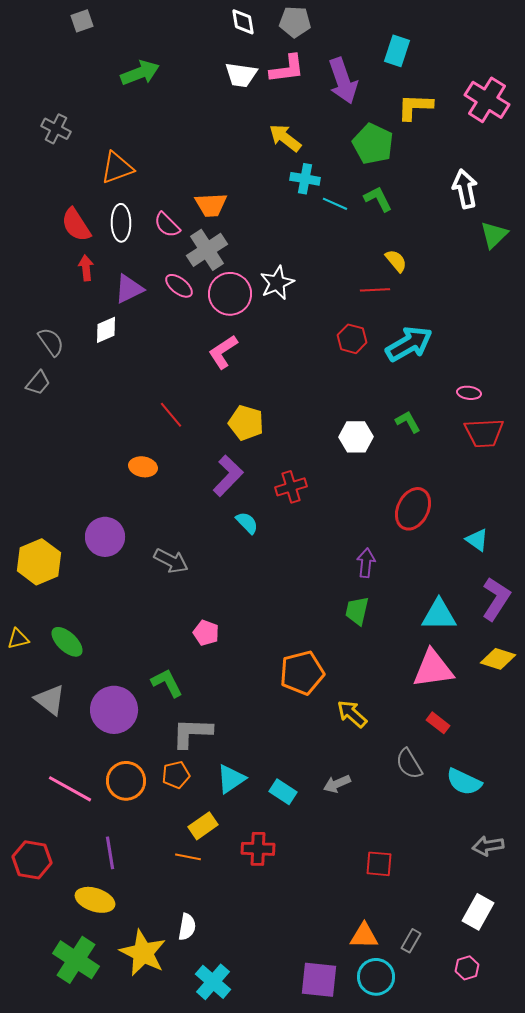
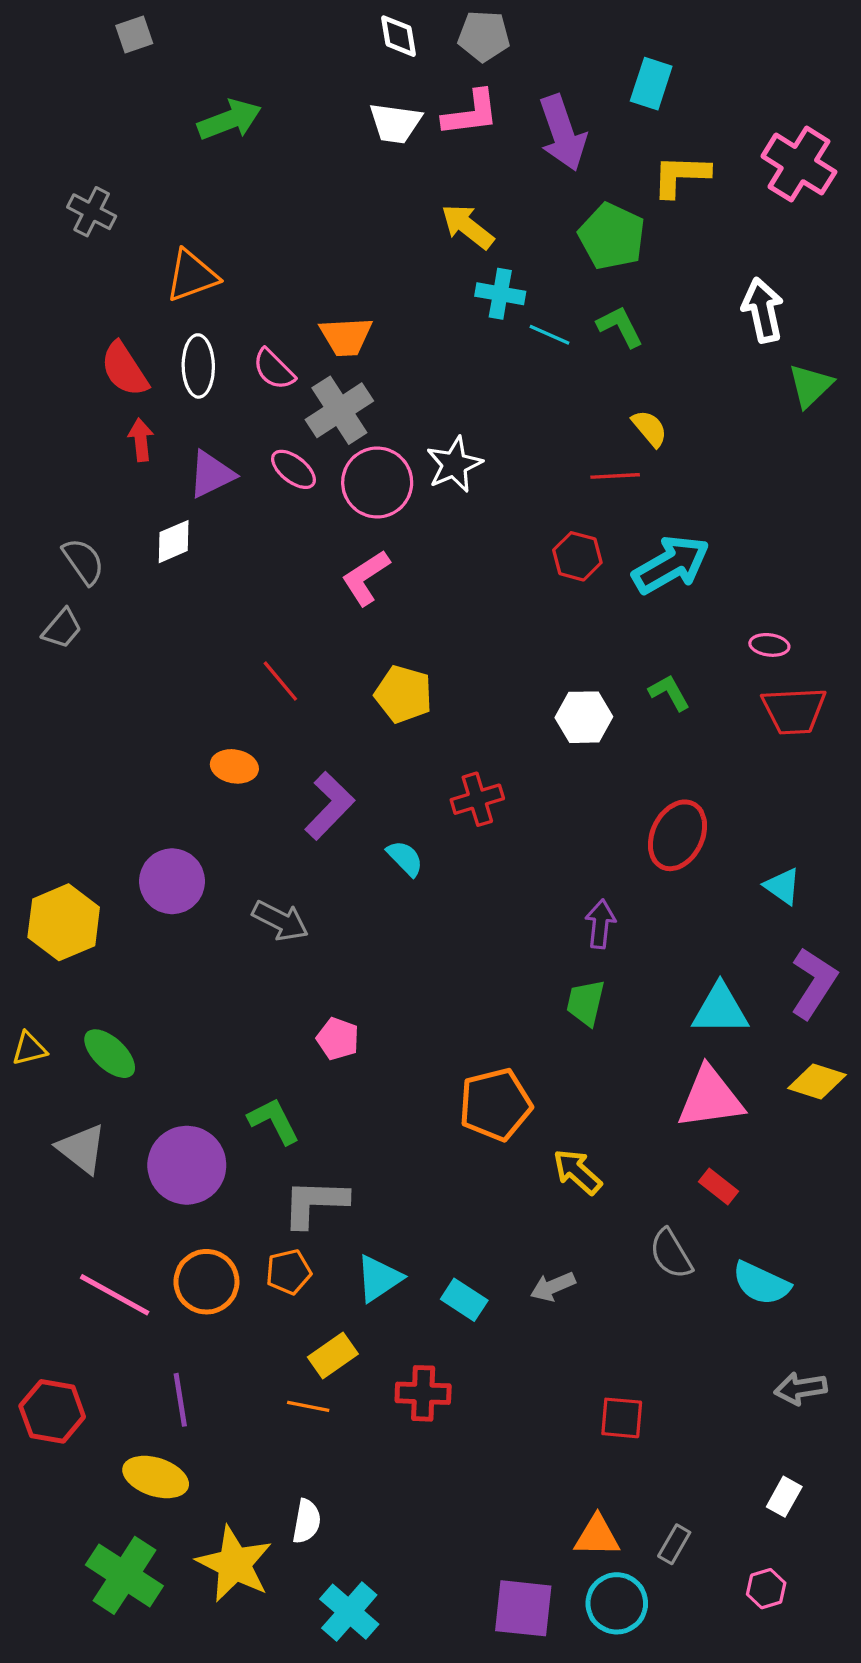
purple L-shape: (228, 476) -> (330, 806), moved
white rectangle: (478, 912) -> (784, 1497), size x0.7

